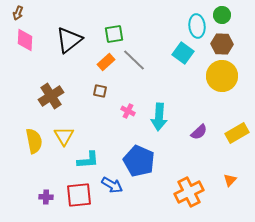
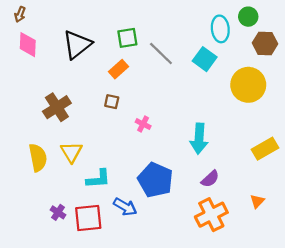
brown hexagon: (222, 44) -> (265, 43), moved
gray line: (134, 60) -> (161, 54), moved
cyan arrow: (159, 117) -> (199, 139), moved
purple semicircle: (199, 132) -> (210, 179), moved
purple cross: (46, 197) -> (58, 212), moved, turned 32

